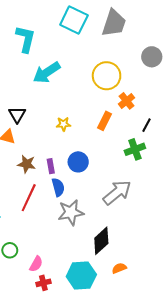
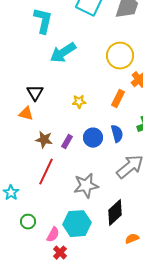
purple rectangle: (51, 166) -> (67, 142), turned 40
blue semicircle: (58, 187) -> (117, 134), moved
cyan hexagon: (81, 276) -> (77, 224), moved
red cross: (43, 283) -> (60, 253), turned -32

